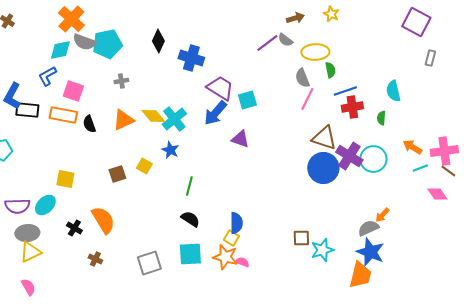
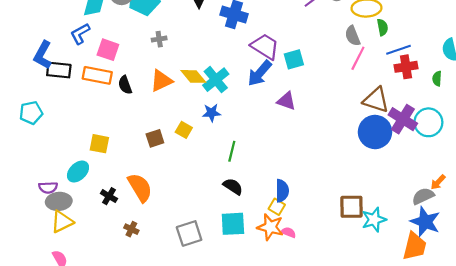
blue star: (170, 150) -> (212, 113), turned -30
purple semicircle: (17, 206) -> (48, 188), moved, size x0.7
brown square: (301, 238) -> (352, 207), size x1.4

